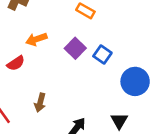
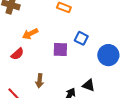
purple square: (75, 48) -> (60, 50), moved, turned -35
black triangle: (119, 121) -> (89, 85), moved, turned -32

